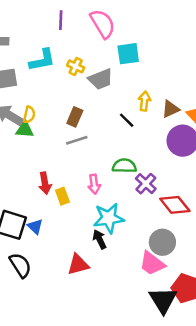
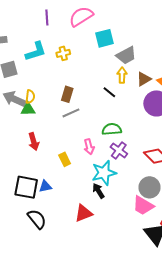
pink semicircle: (103, 24) -> (81, 16), turned -85
yellow cross: (76, 66) -> (63, 53), turned -32
gray trapezoid: (101, 79) -> (126, 55), moved
red arrow: (45, 183) -> (34, 142), moved
purple cross: (146, 184) -> (119, 150), moved
blue triangle: (35, 227) -> (45, 186), turned -48

